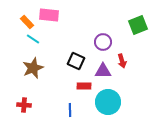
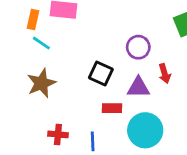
orange rectangle: (27, 22) -> (33, 19), turned 56
red cross: (24, 105) -> (58, 134), moved

